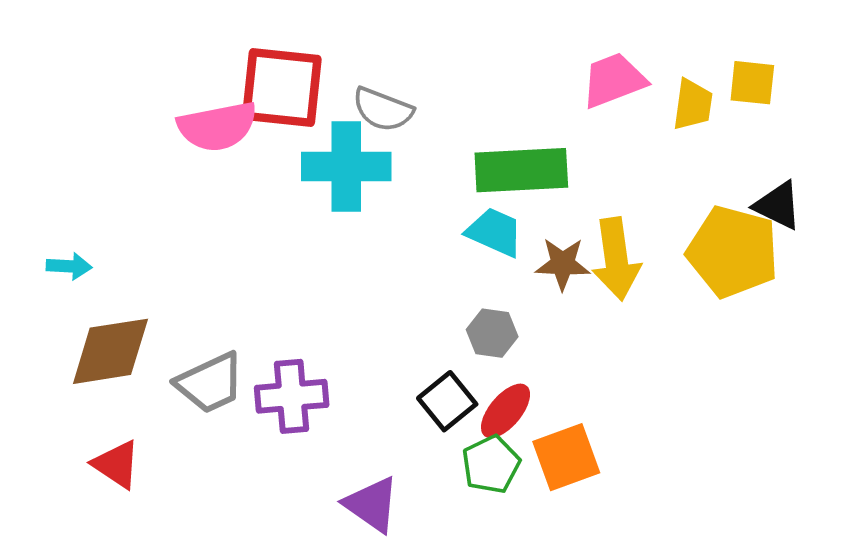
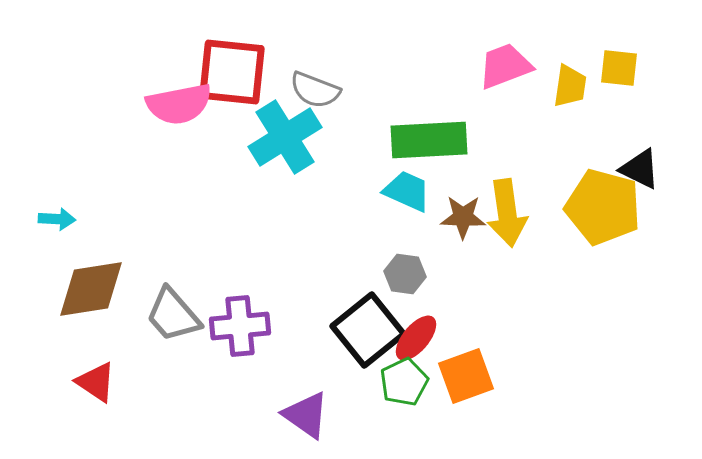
cyan cross: (346, 167) -> (285, 137), turned -32
gray trapezoid: (210, 383) -> (173, 315), turned 74
black square: (447, 401) -> (368, 330), size x1.5

